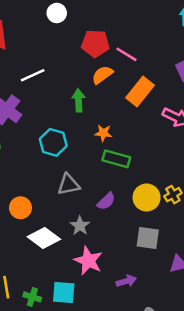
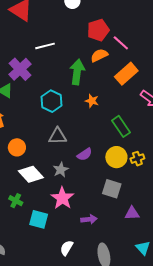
red pentagon: (95, 44) -> (98, 30), turned -30
green arrow: (79, 100) -> (77, 72), size x1.4
green rectangle: (116, 159) -> (121, 126), moved, turned 30
green cross: (32, 297) -> (16, 201), moved

